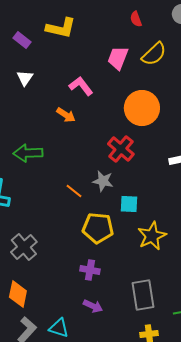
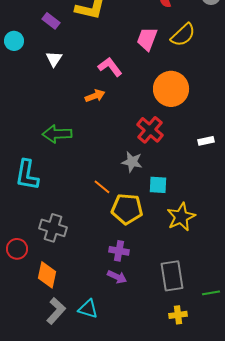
orange arrow: (66, 115) -> (95, 96), turned -54
orange line: (74, 191) -> (102, 187), moved
gray cross: (24, 247) -> (53, 228), turned -32
purple arrow: (93, 306) -> (117, 277), moved

